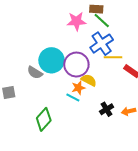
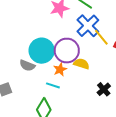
yellow line: (113, 57) -> (101, 37), turned 60
orange star: (78, 88) -> (60, 69), moved
cyan line: (73, 98) -> (53, 85), moved

